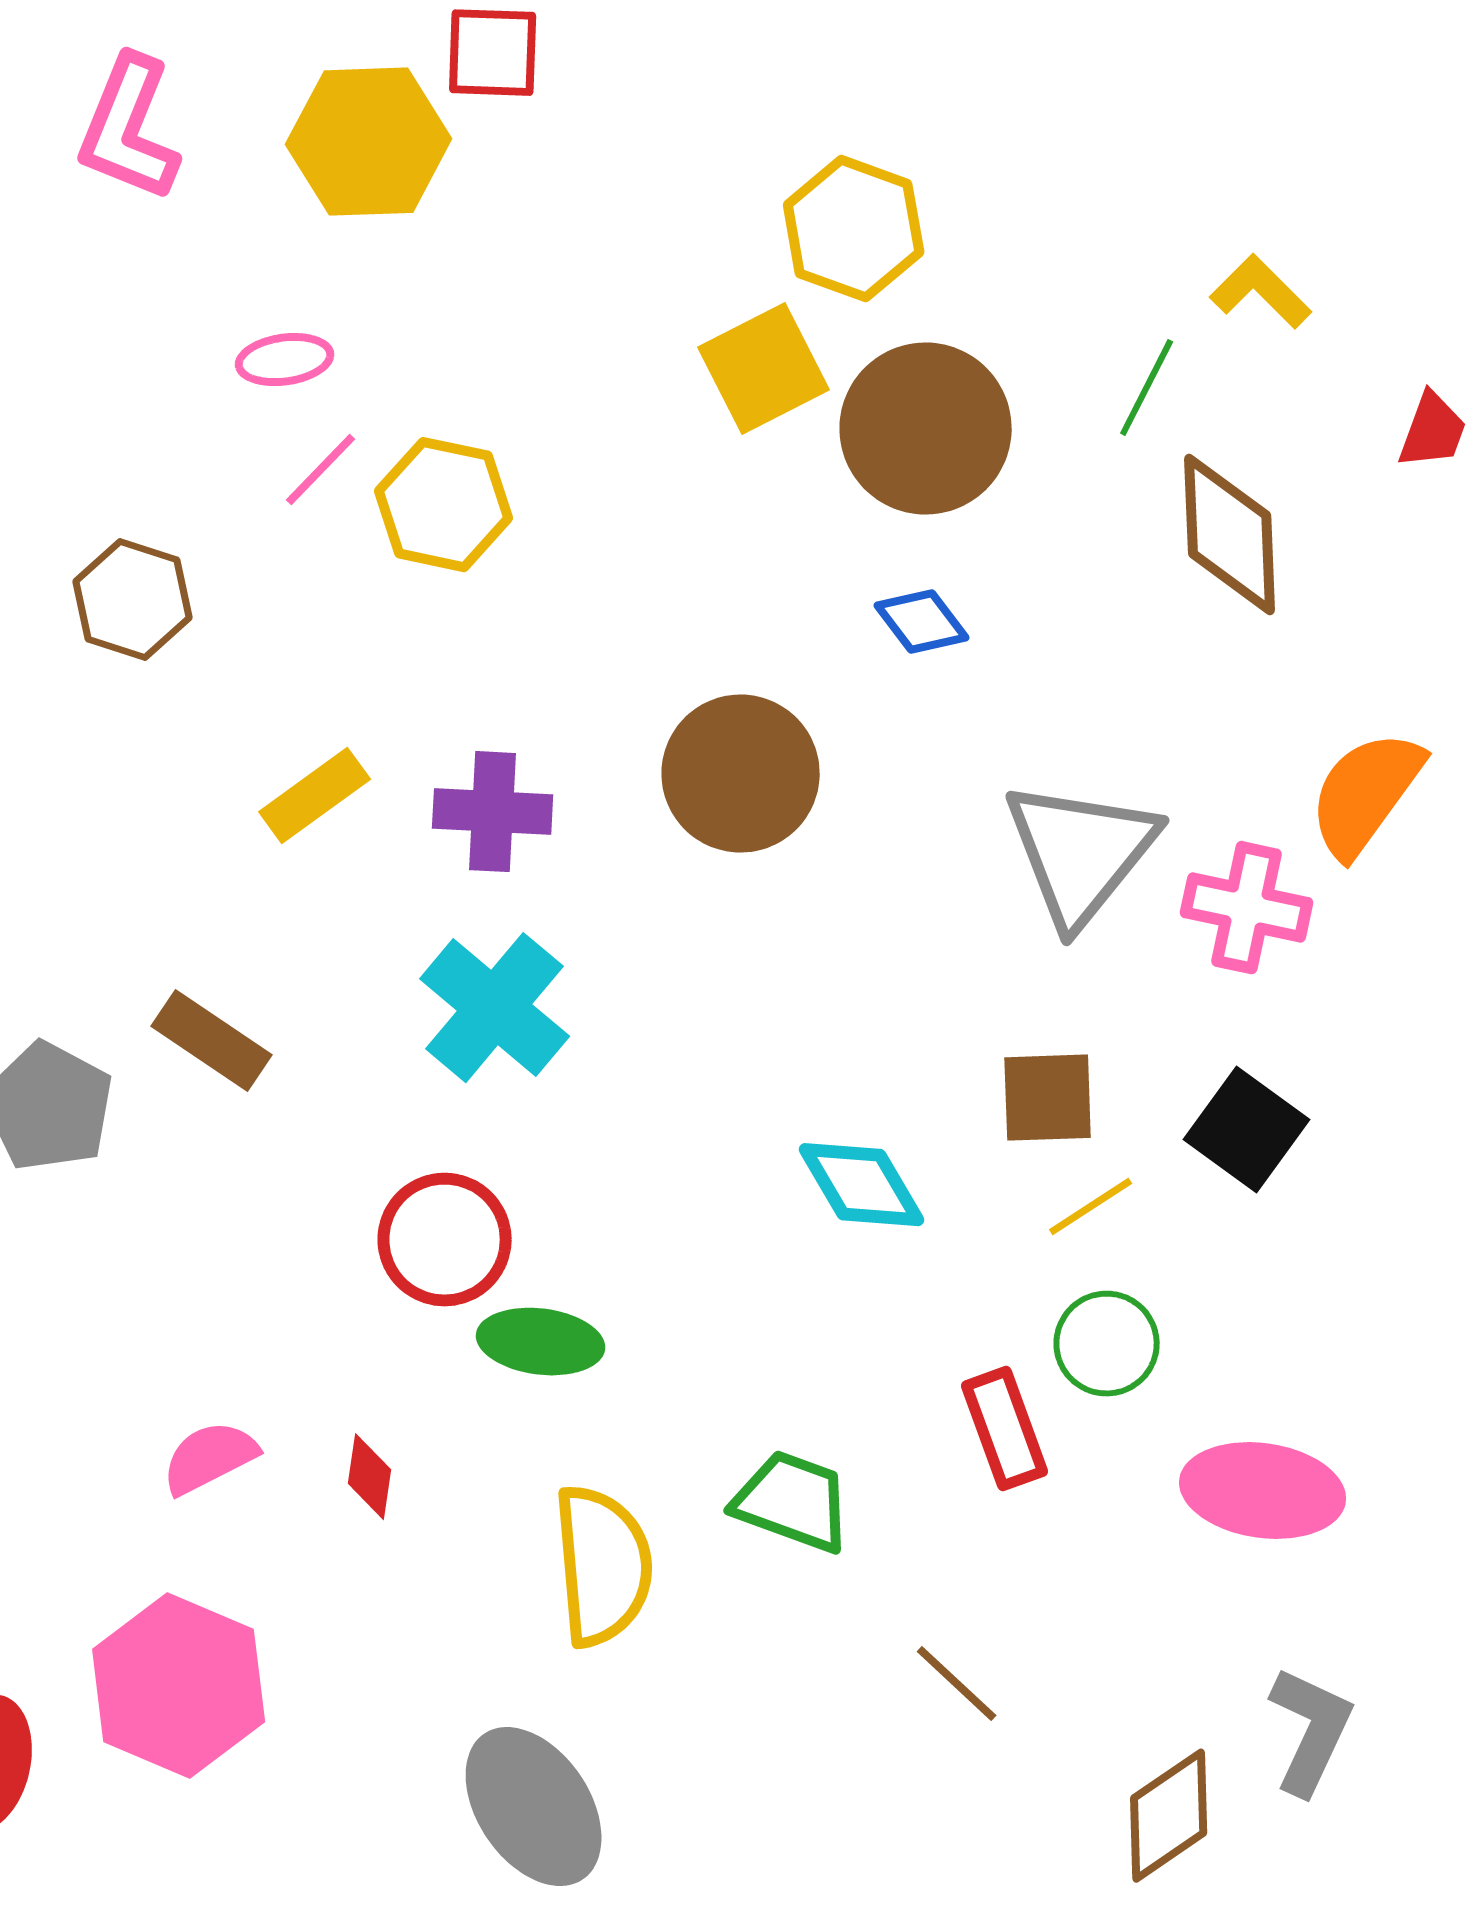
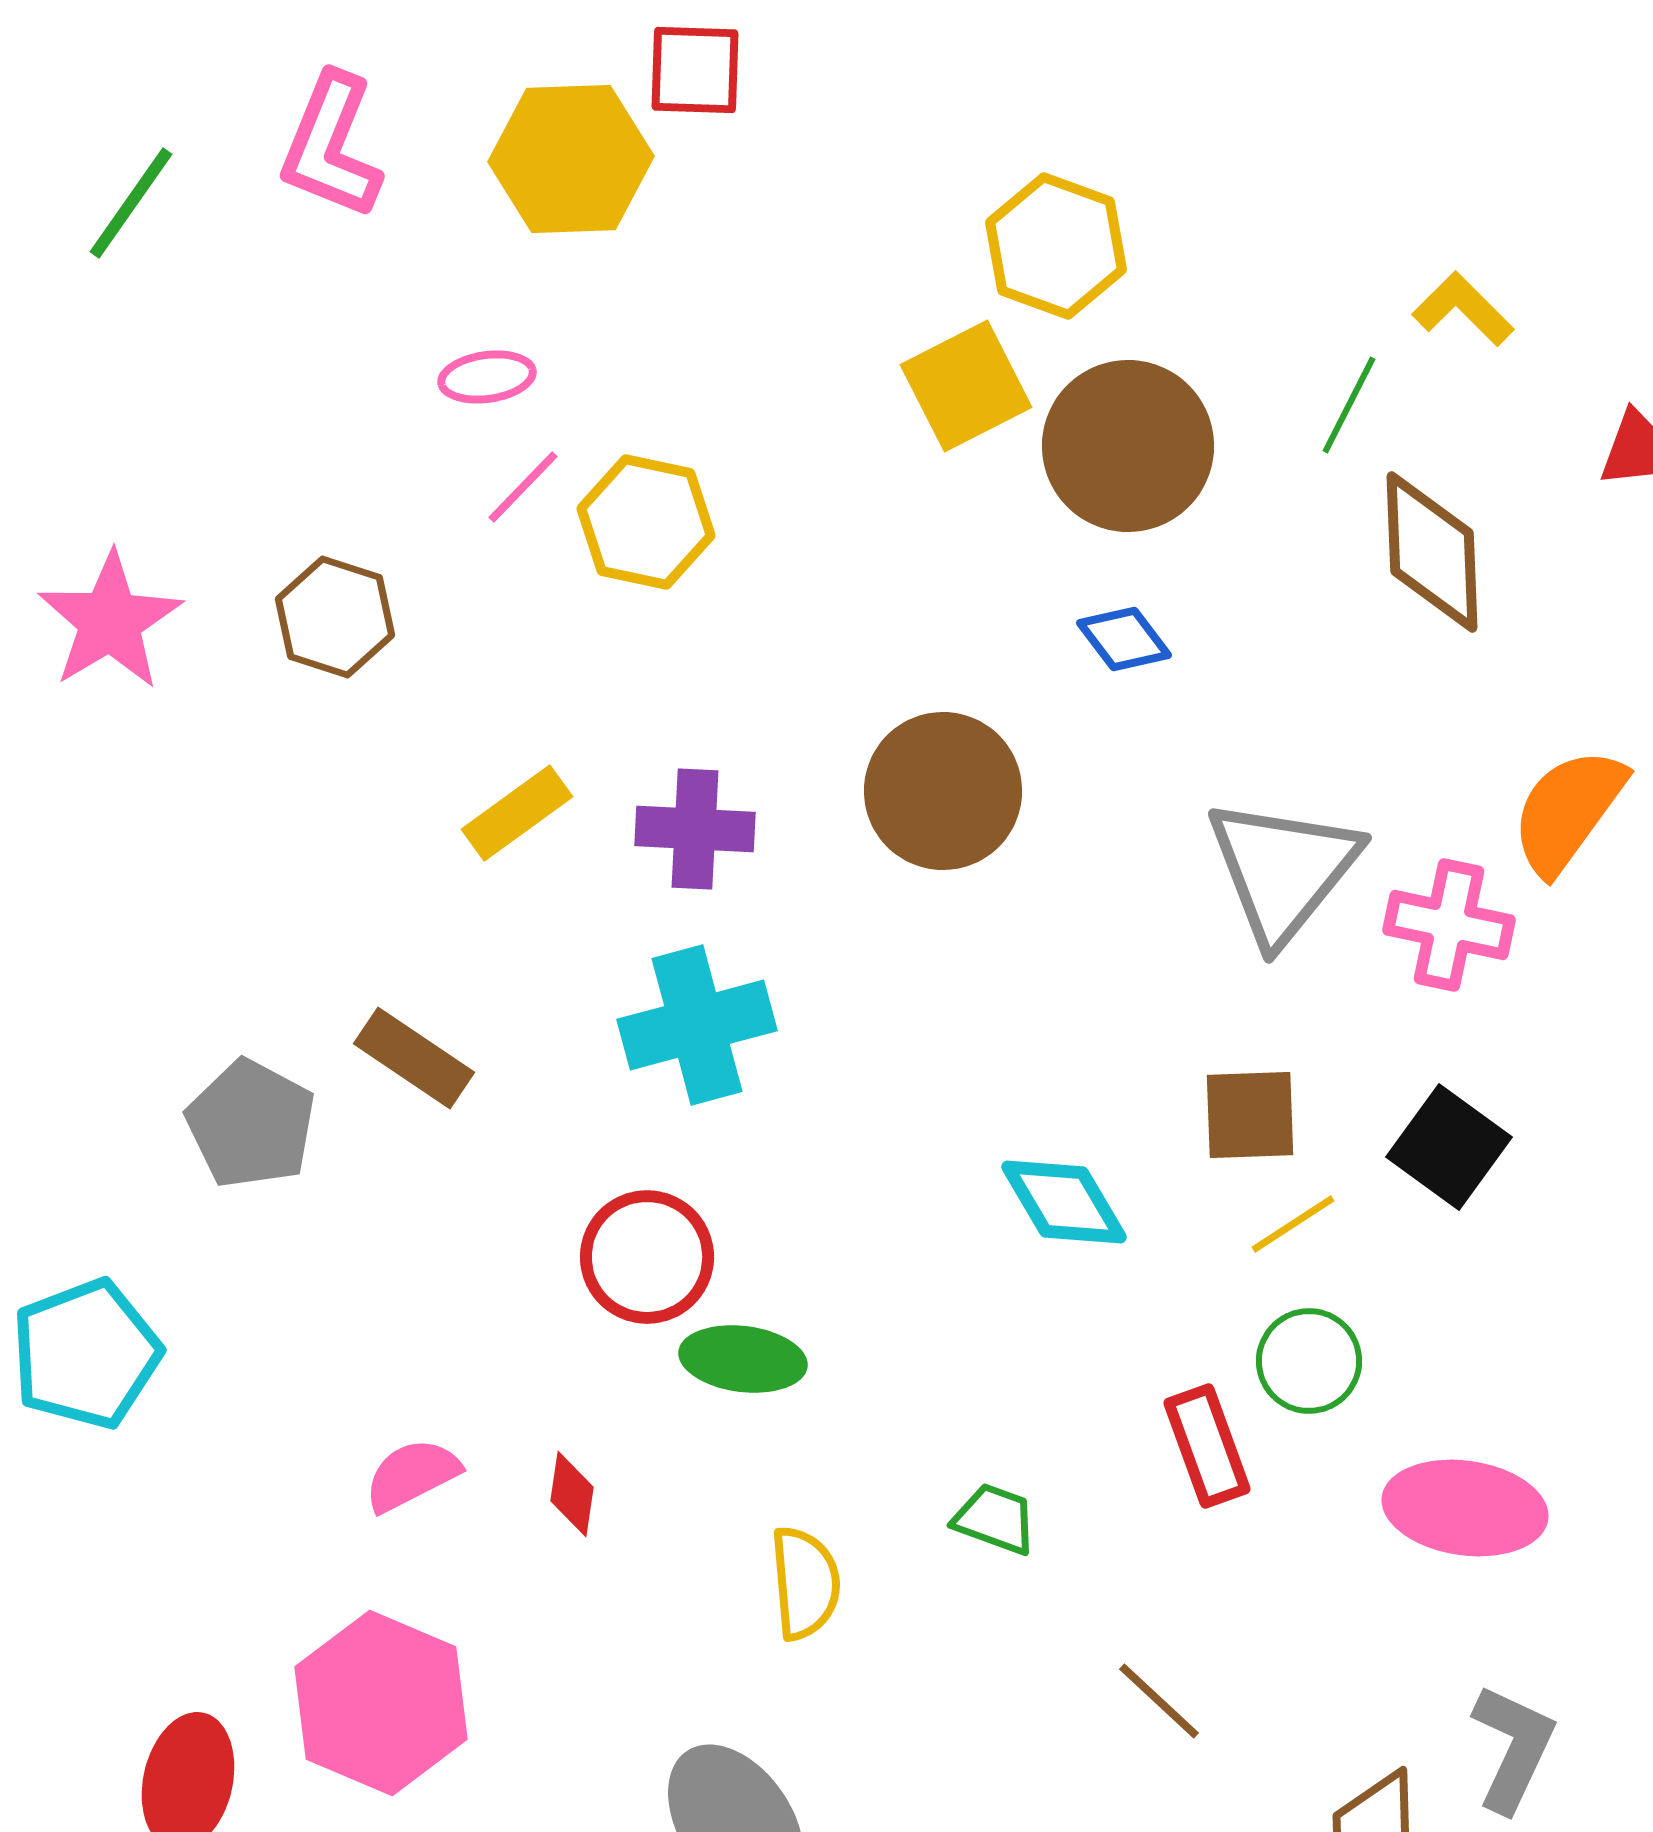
cyan cross: (495, 1008) -> (697, 1025), turned 35
green trapezoid: (793, 1502) -> (995, 1519), size x0.7
yellow semicircle: (603, 1566) -> (805, 1583), size x0.7

